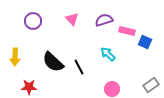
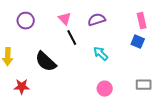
pink rectangle: (127, 31) -> (142, 21), moved, turned 63
black line: (79, 67) -> (72, 38), moved
gray rectangle: (151, 85) -> (144, 85), turned 35

